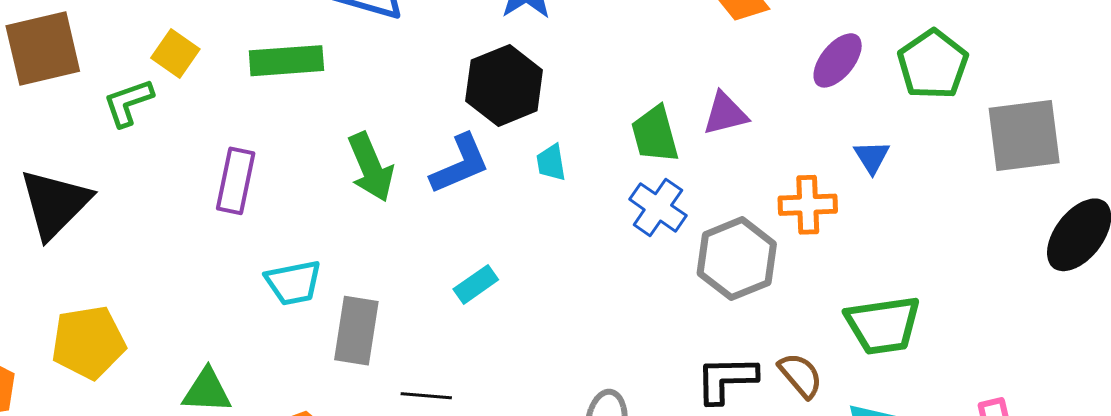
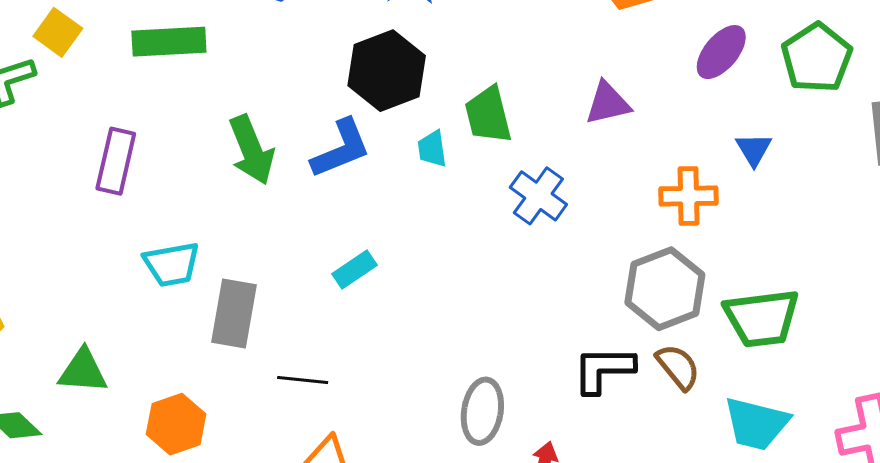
green trapezoid: (655, 134) -> (488, 115), moved
gray hexagon: (737, 259) -> (665, 289), moved

